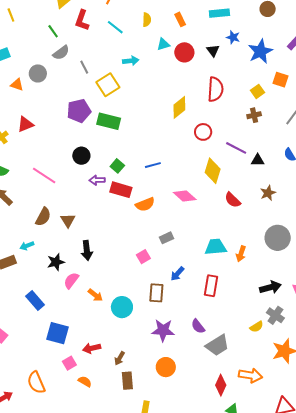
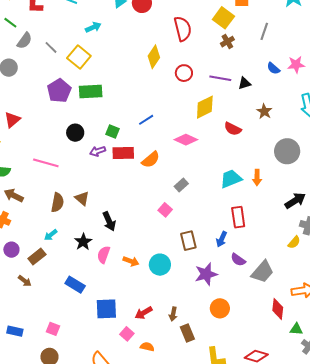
yellow square: (258, 91) -> (223, 18), size x1.5
yellow diamond: (213, 171) -> (205, 107), turned 65
blue arrow: (177, 274) -> (222, 239), moved

